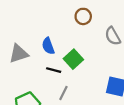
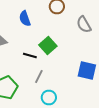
blue semicircle: (48, 46) -> (25, 18), moved

